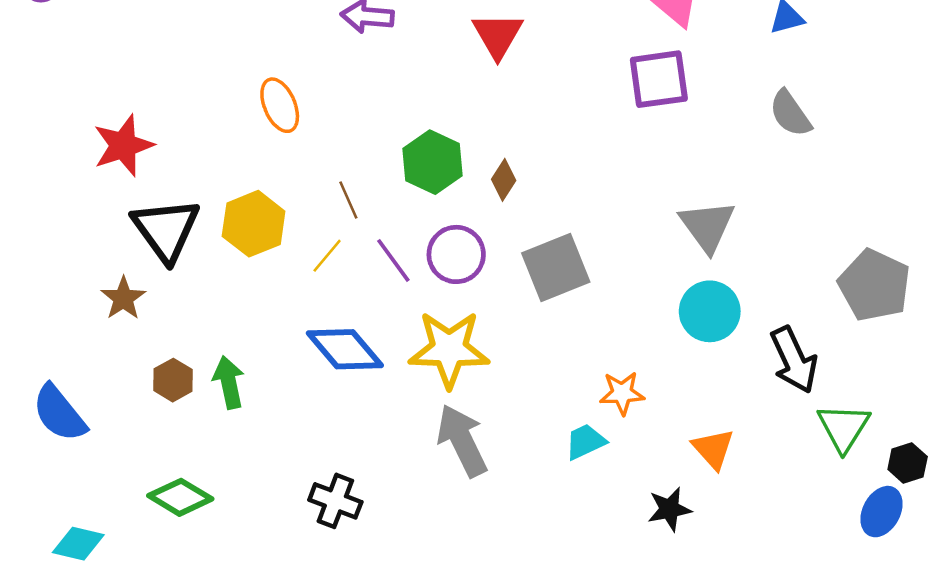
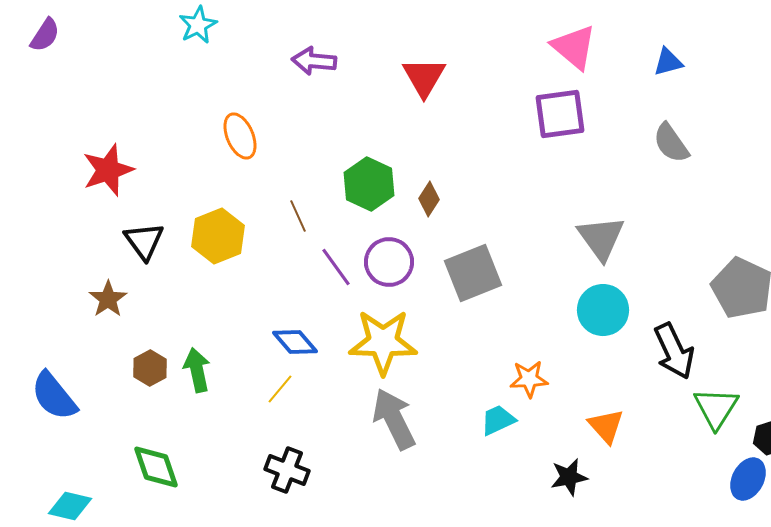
black triangle: (166, 230) -> (144, 241), size x0.7
yellow line: (327, 256) -> (280, 389), moved
blue diamond: (345, 349) -> (295, 342), size x0.7
green diamond: (180, 497) -> (156, 467), turned 40

